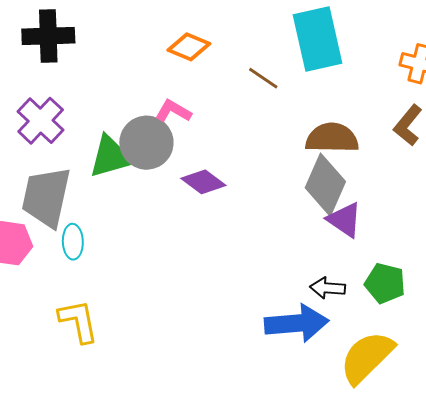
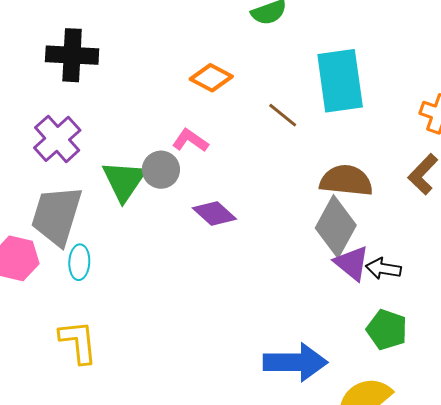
gray circle: (146, 143) -> (161, 170), size x0.7
green triangle: (111, 157) -> (124, 181), turned -45
black arrow: (328, 288) -> (383, 269), moved

